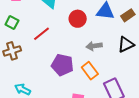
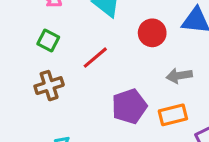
purple pentagon: (62, 65) -> (129, 106), turned -30
orange rectangle: (90, 71) -> (173, 115), turned -66

